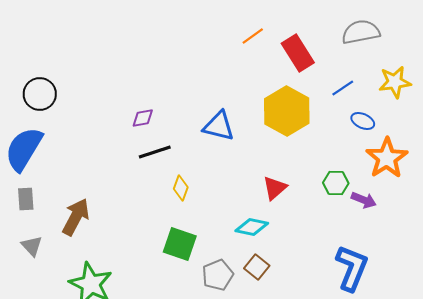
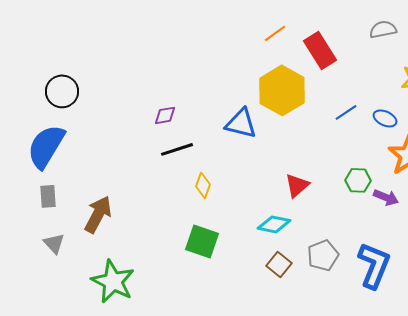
gray semicircle: (361, 32) -> (383, 29), size x0.7
blue line: (343, 88) -> (346, 112), moved
yellow hexagon: (287, 111) -> (282, 90), moved
gray pentagon: (218, 275) -> (323, 255), moved

